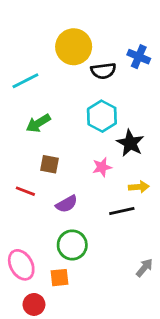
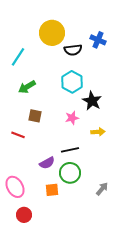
cyan line: (25, 81) -> (18, 57), turned -30
purple semicircle: (67, 204) -> (47, 163), moved
black line: (122, 211) -> (70, 150), moved
green circle: (72, 245) -> (70, 173), moved
orange square: (59, 278) -> (52, 190), moved

